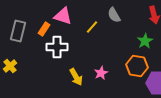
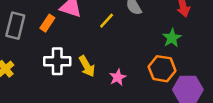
white cross: (57, 47) -> (57, 61), moved
yellow arrow: (76, 77) -> (87, 66), moved

